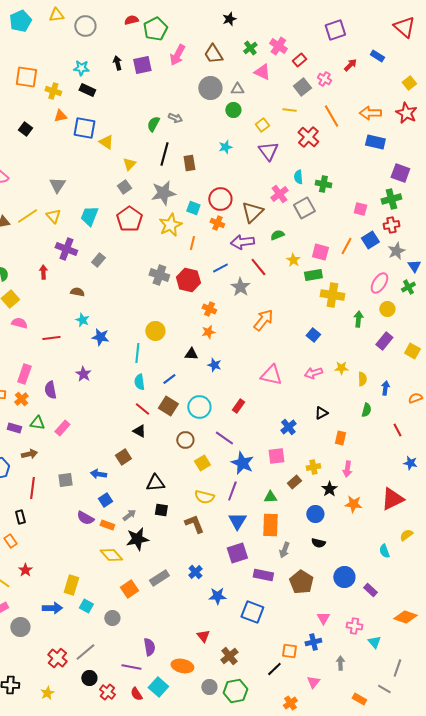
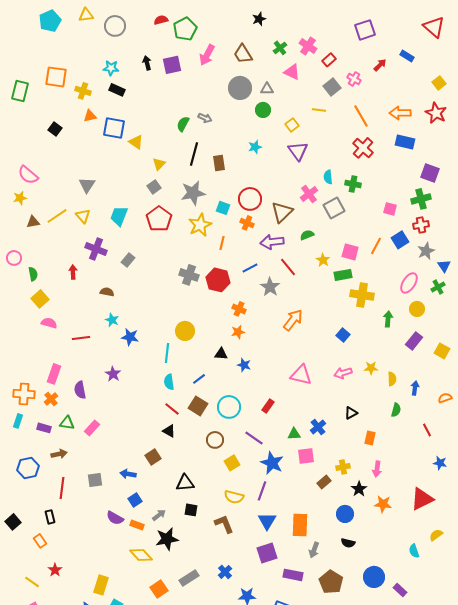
red cross: (308, 137) -> (363, 148), moved
green triangle: (270, 497) -> (294, 434), moved

